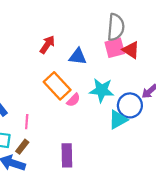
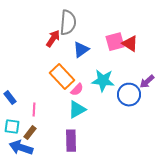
gray semicircle: (116, 27) -> (68, 23), moved
blue triangle: (78, 57) -> (81, 50), turned -42
cyan triangle: (118, 120) -> (77, 110), moved

